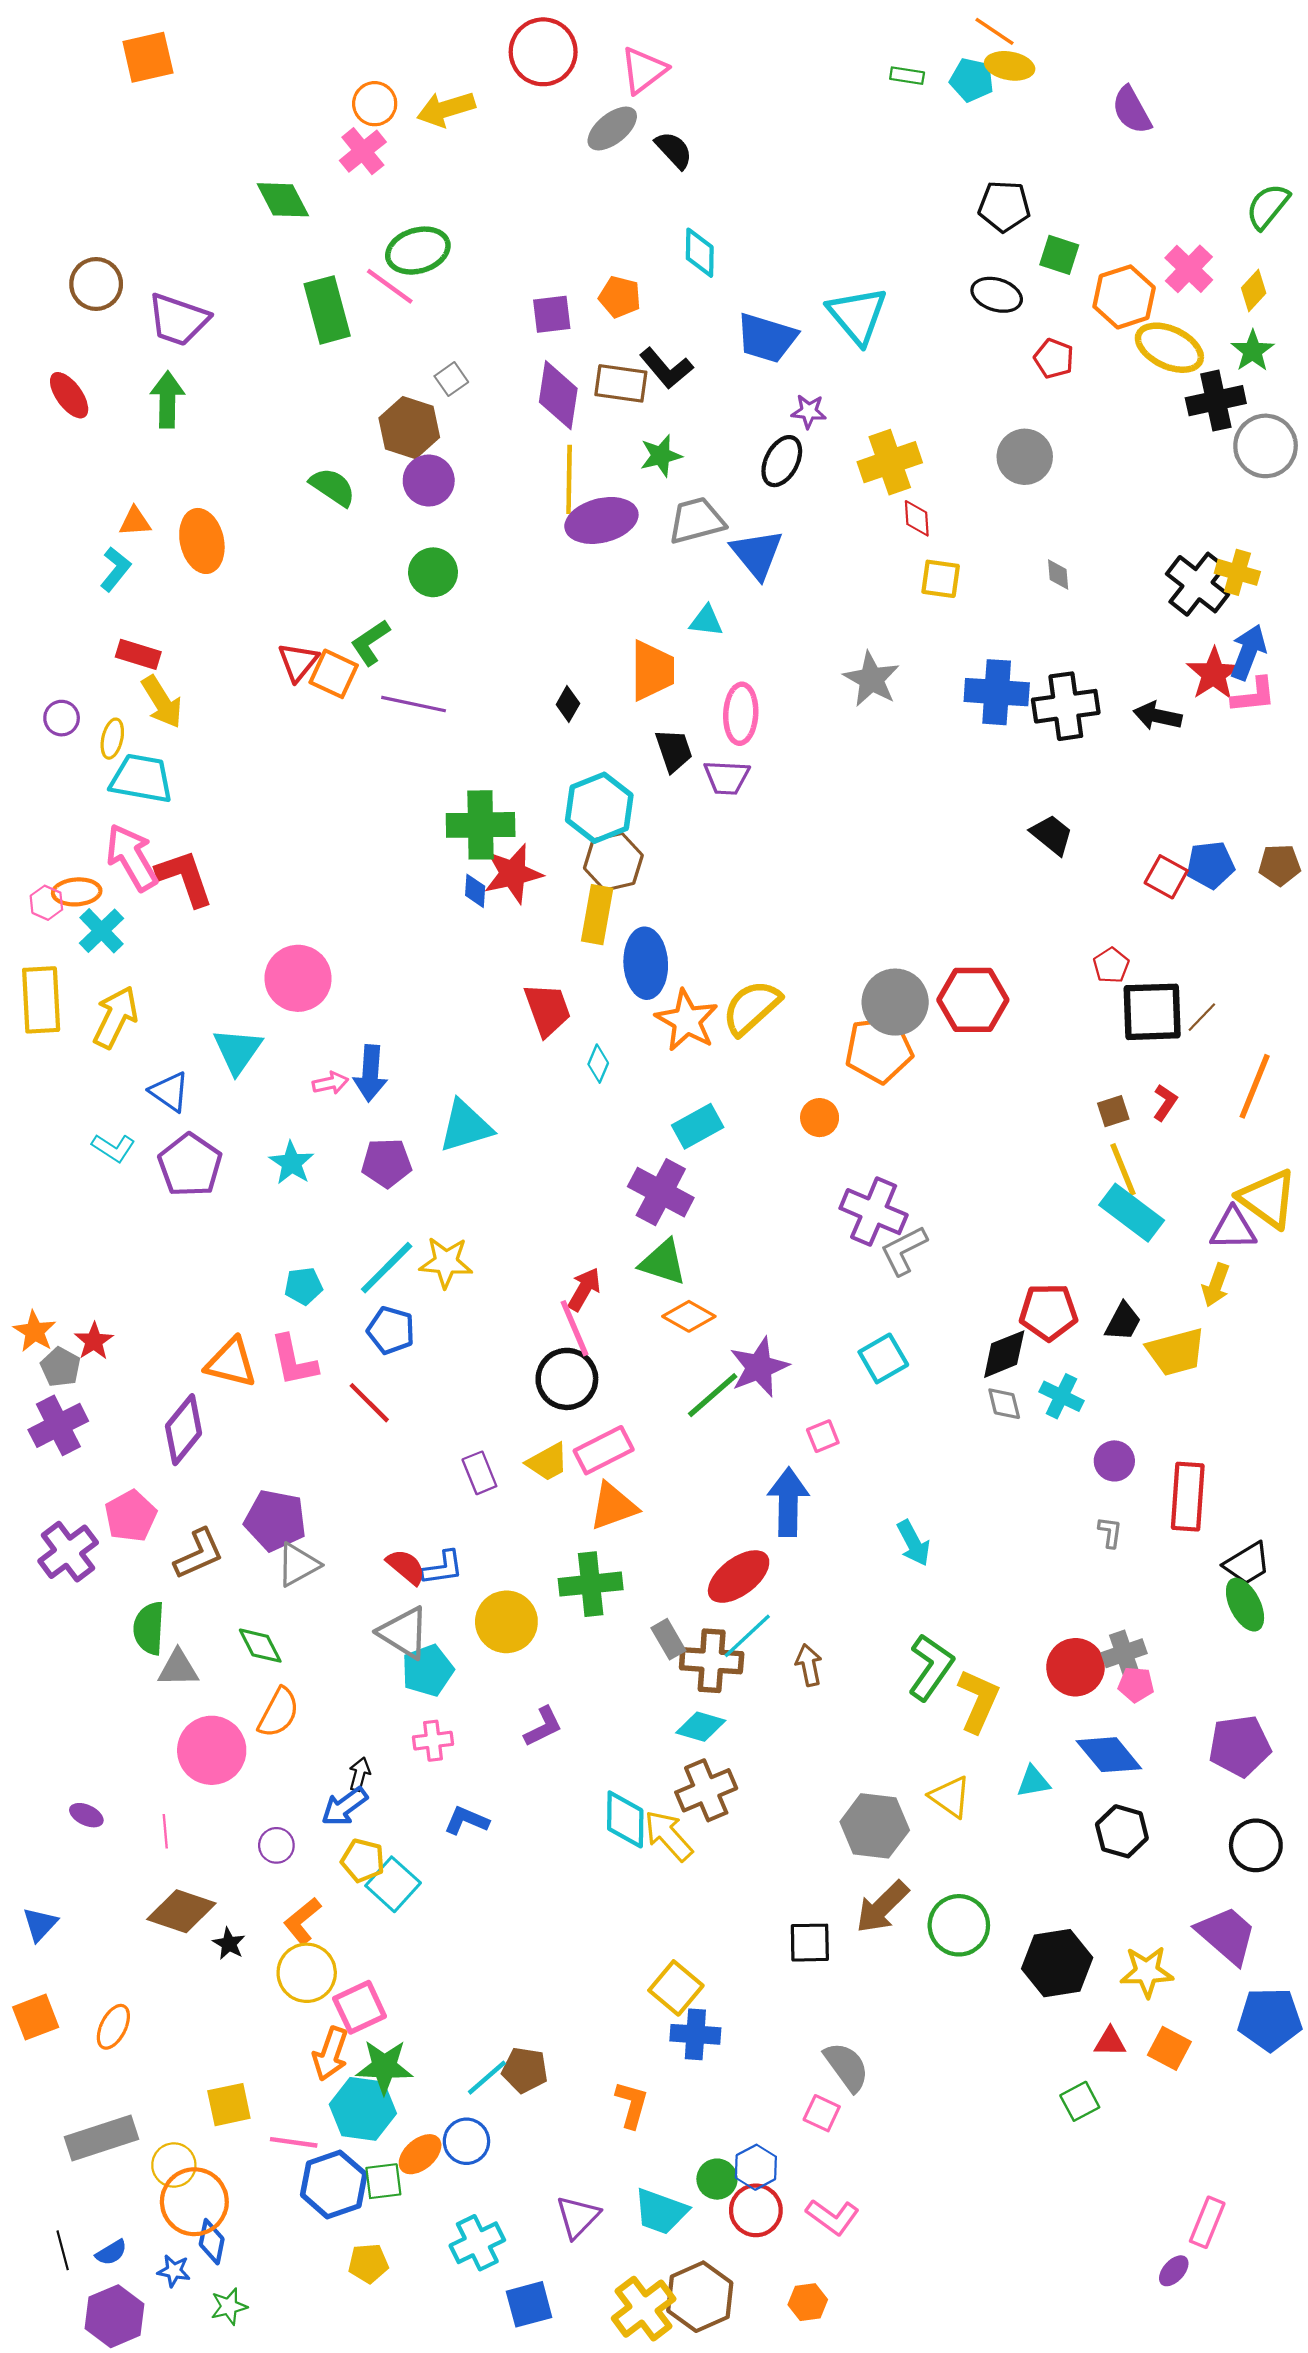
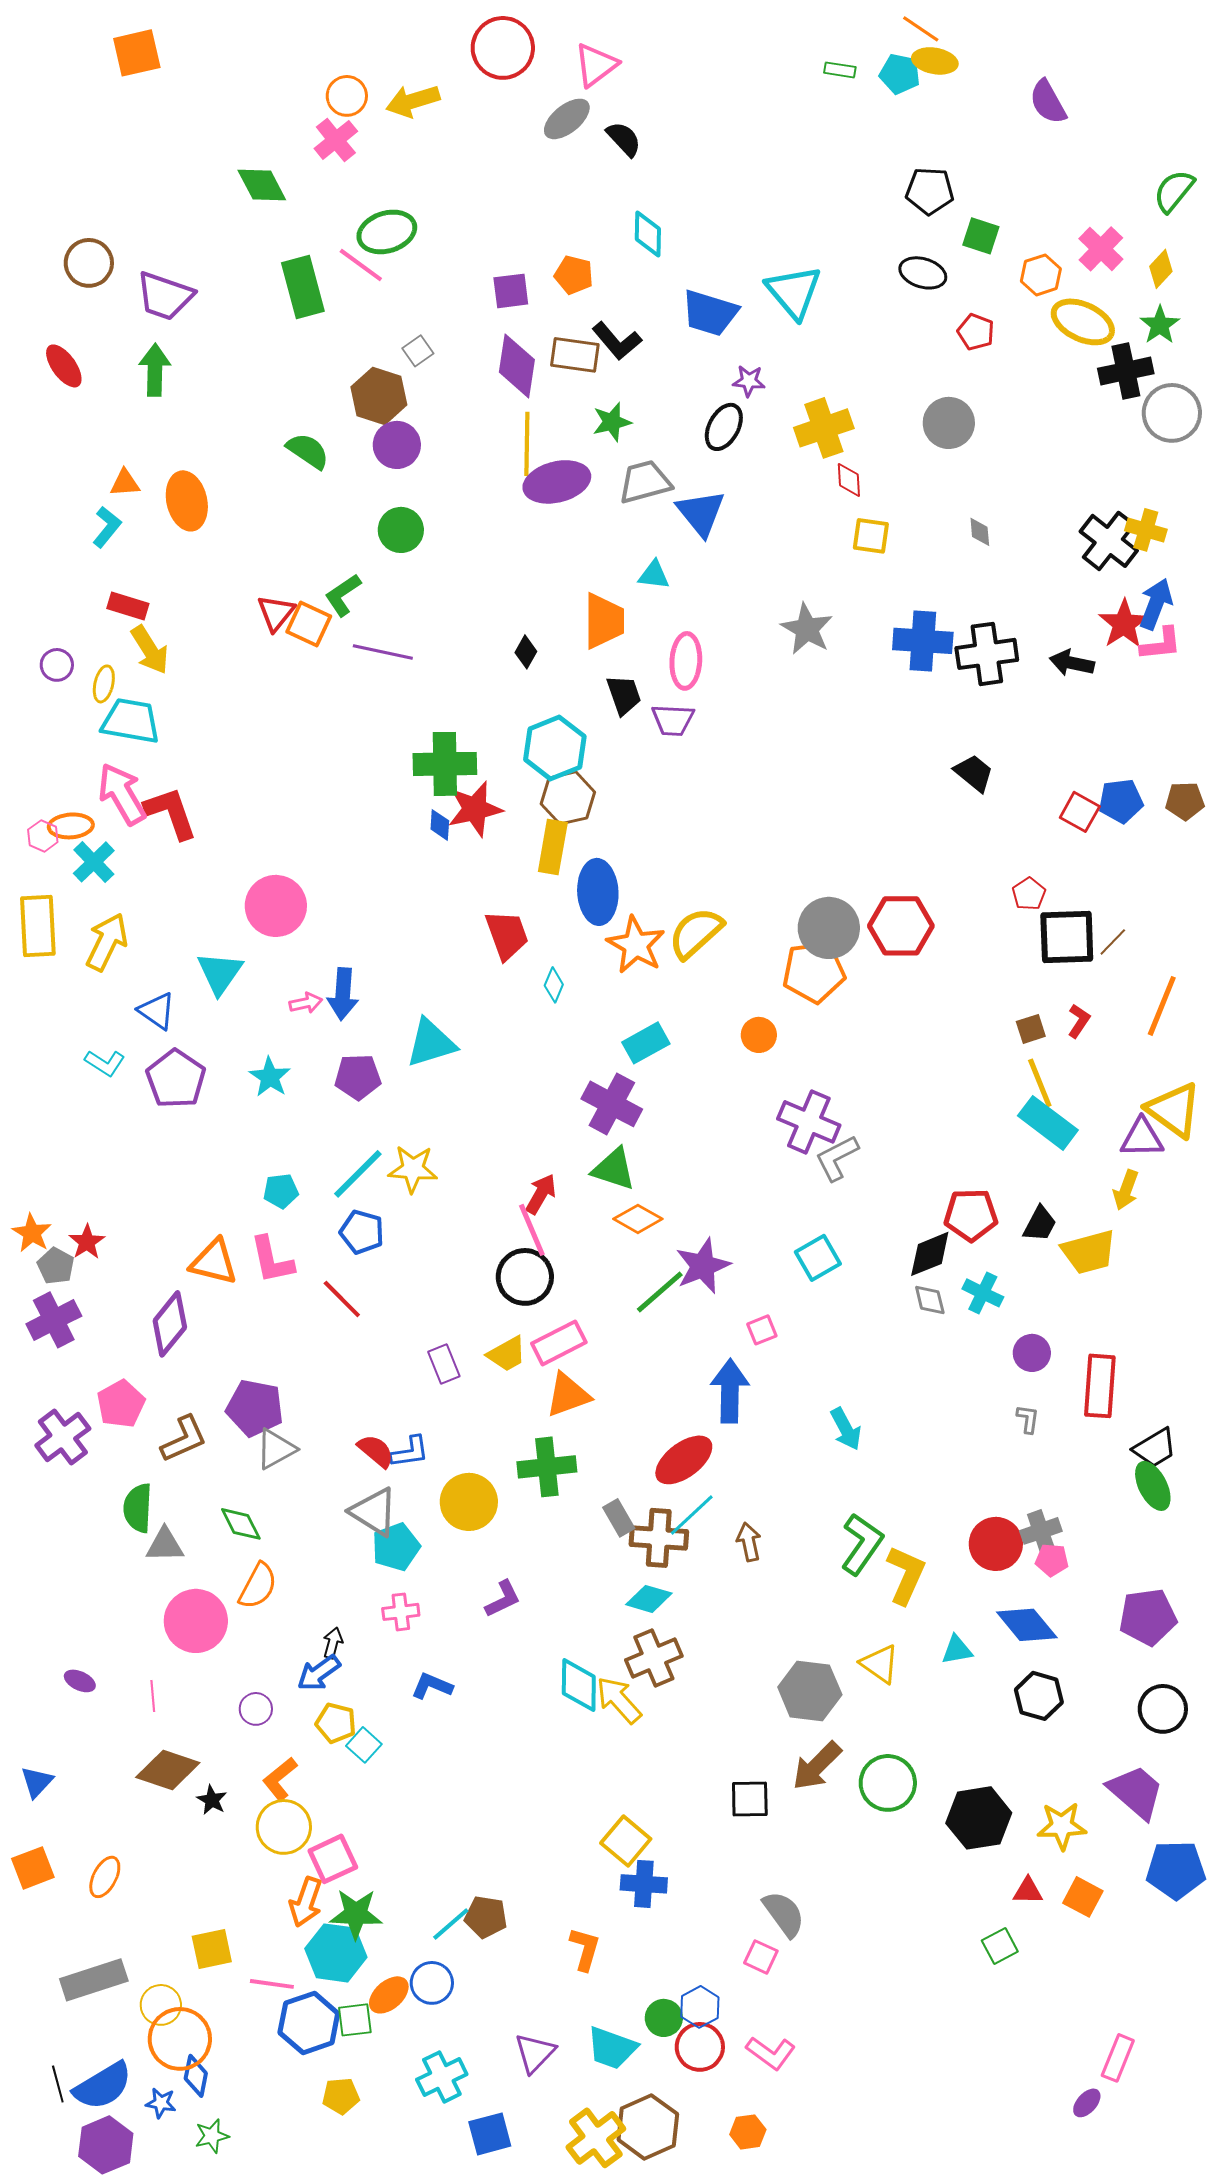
orange hexagon: (1124, 297) -> (1041, 275), size x0.7
cyan square: (393, 1884) -> (364, 1745), size x0.7
blue semicircle: (111, 2252) -> (103, 2086), size x2.0

